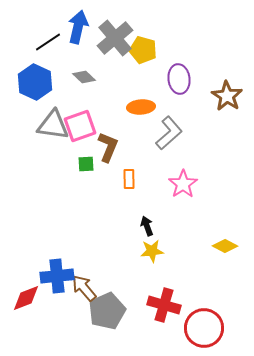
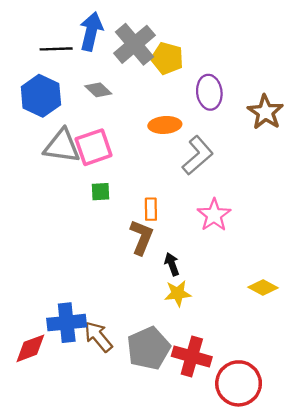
black line: (48, 42) -> (56, 49), turned 32
brown L-shape: (108, 147) -> (141, 237), moved
gray pentagon: (107, 311) -> (148, 348), moved

